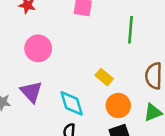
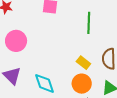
yellow rectangle: (104, 77) -> (83, 63), moved

